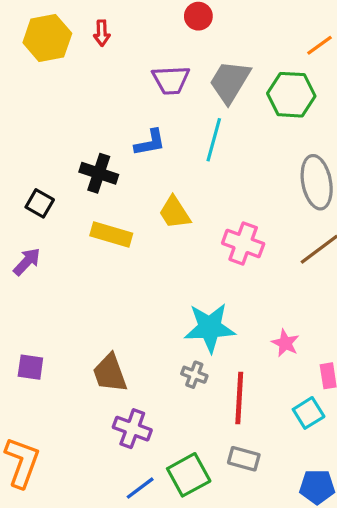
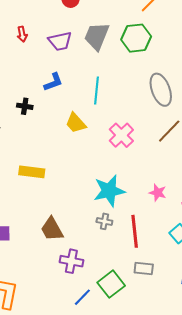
red arrow: (102, 33) -> (22, 34), moved
cyan line: (214, 140) -> (96, 91), moved
black cross: (99, 173) -> (25, 106), size x0.7
yellow rectangle: (111, 235) -> (32, 172), moved
pink cross: (243, 243) -> (121, 135), turned 35

